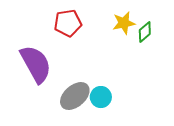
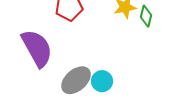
green diamond: (145, 32) -> (146, 16), turned -35

